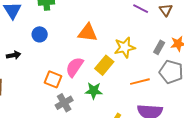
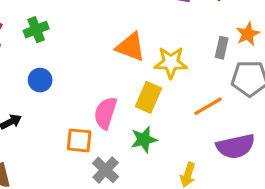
orange triangle: (88, 33) -> (131, 47), moved, turned 30
yellow star: (125, 47) -> (171, 63), turned 30

